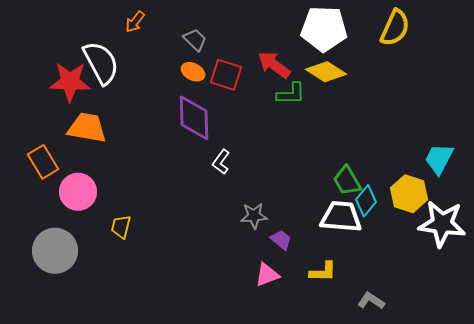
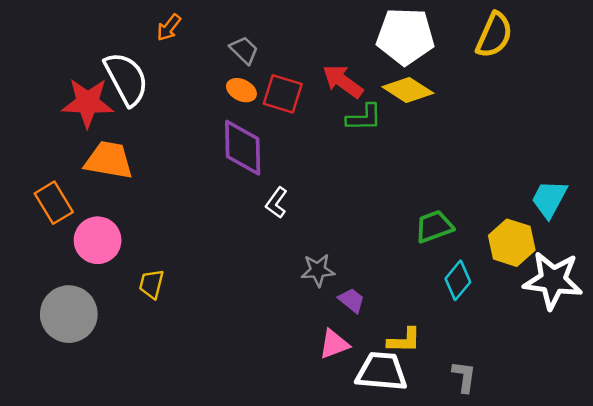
green trapezoid: (347, 181) -> (434, 226), turned 100
cyan diamond: (366, 201) -> (458, 280), moved
white trapezoid: (341, 217) -> (382, 372), moved
gray L-shape: (371, 301) -> (464, 377), turned 64

